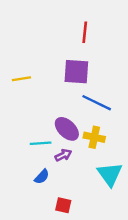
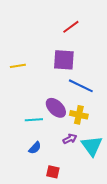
red line: (85, 32) -> (71, 27), turned 48
purple arrow: (63, 155) -> (70, 139), moved

